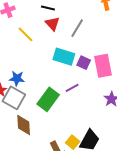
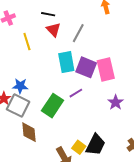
yellow line: (25, 34) -> (27, 42), turned 30
cyan rectangle: (64, 57) -> (66, 62), turned 65
purple square: (84, 63) -> (86, 67), size x1.5

